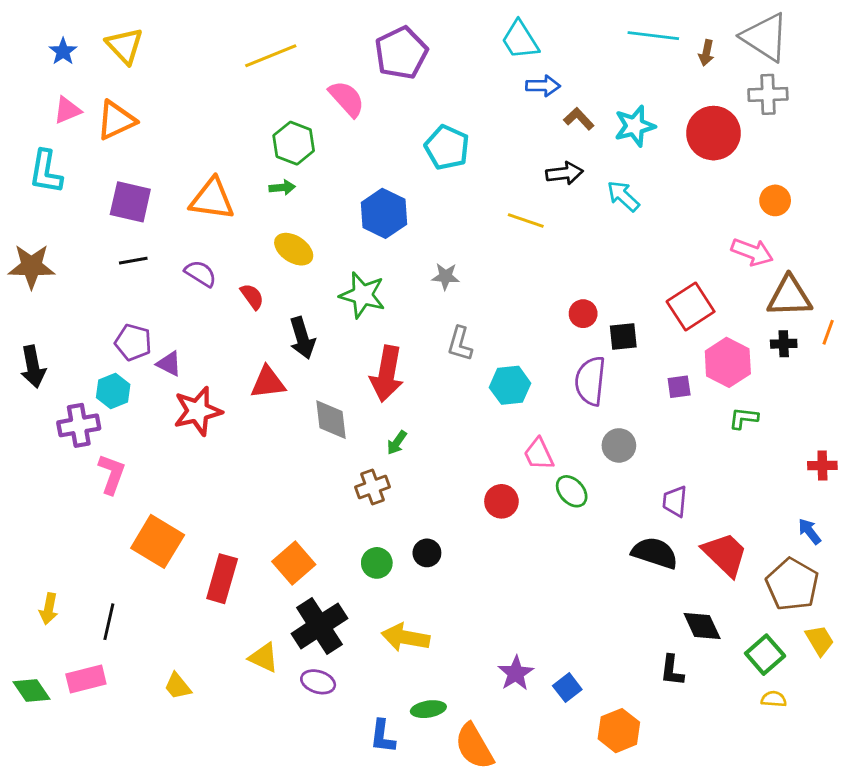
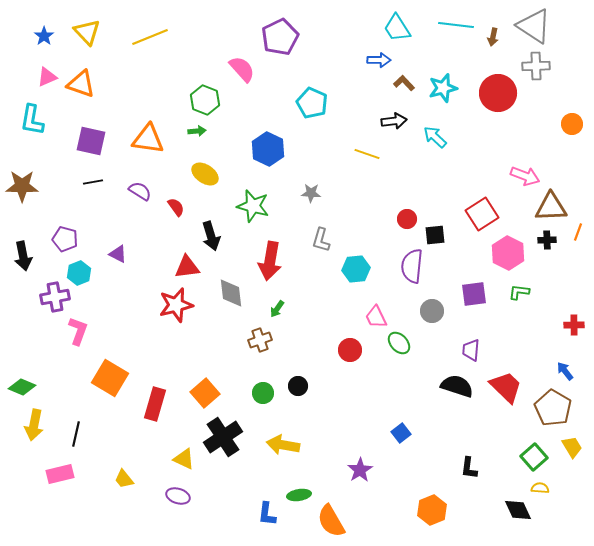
cyan trapezoid: (520, 40) -> (397, 28), moved
yellow line: (271, 56) -> (150, 37), moved
orange triangle: (116, 120) -> (81, 84), turned 44
orange circle: (775, 200) -> (572, 124), moved
purple pentagon: (133, 342) -> (65, 239), moved
purple square: (679, 387) -> (474, 294), moved, size x1.5
red star: (198, 411) -> (176, 305), moved
yellow arrow: (49, 609) -> (34, 425), size x1.4
black diamond: (702, 626) -> (518, 510), moved
purple ellipse: (318, 682) -> (178, 496), moved
blue square: (567, 688) -> (401, 433), moved
green diamond: (31, 690) -> (22, 387), moved, turned -32

